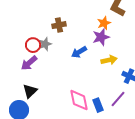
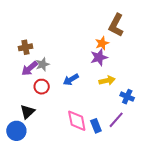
brown cross: (59, 25) -> (25, 47), moved
red circle: (33, 45) -> (42, 87), moved
blue arrow: (79, 52) -> (71, 80), moved
purple arrow: (29, 63) -> (30, 68), moved

